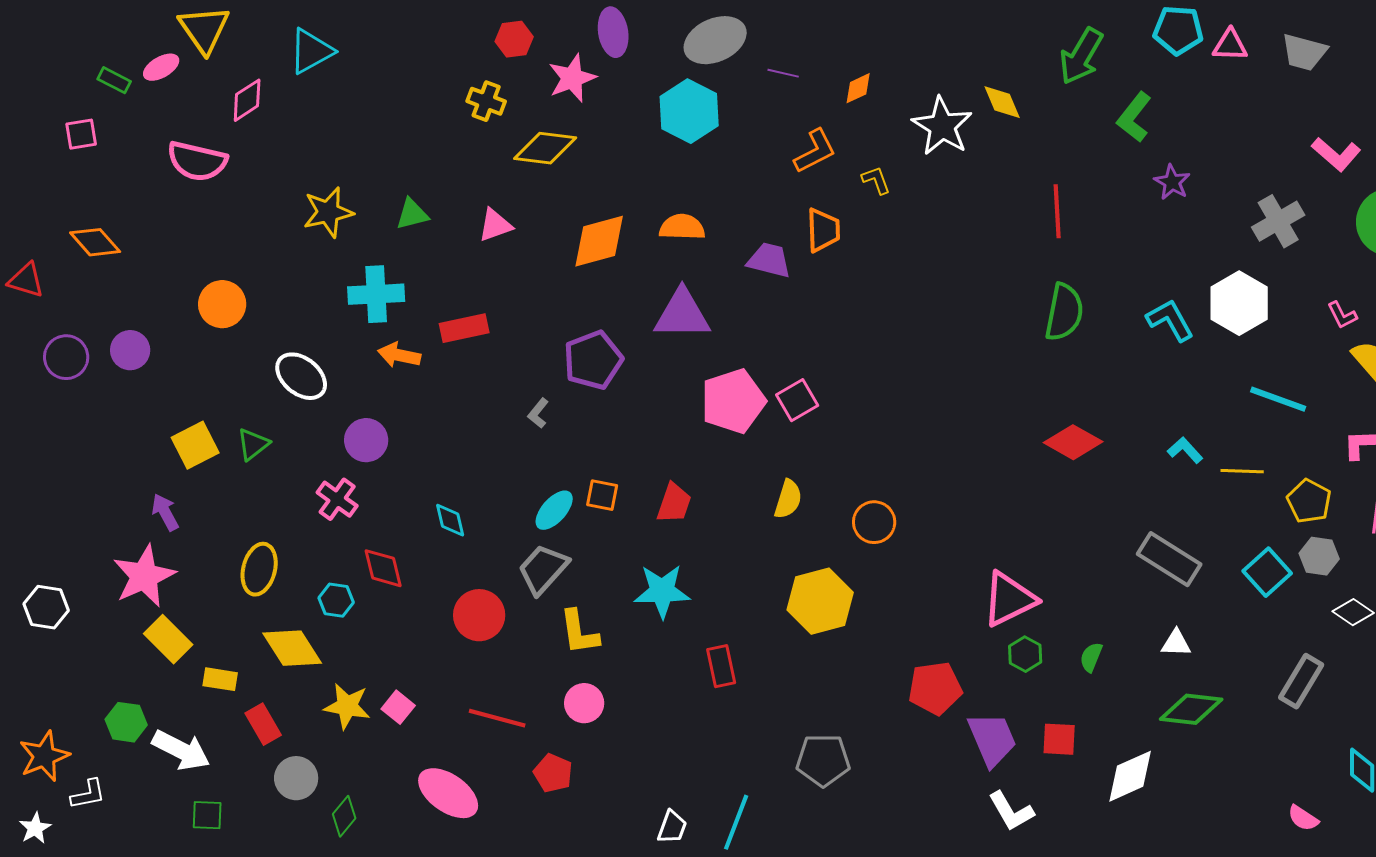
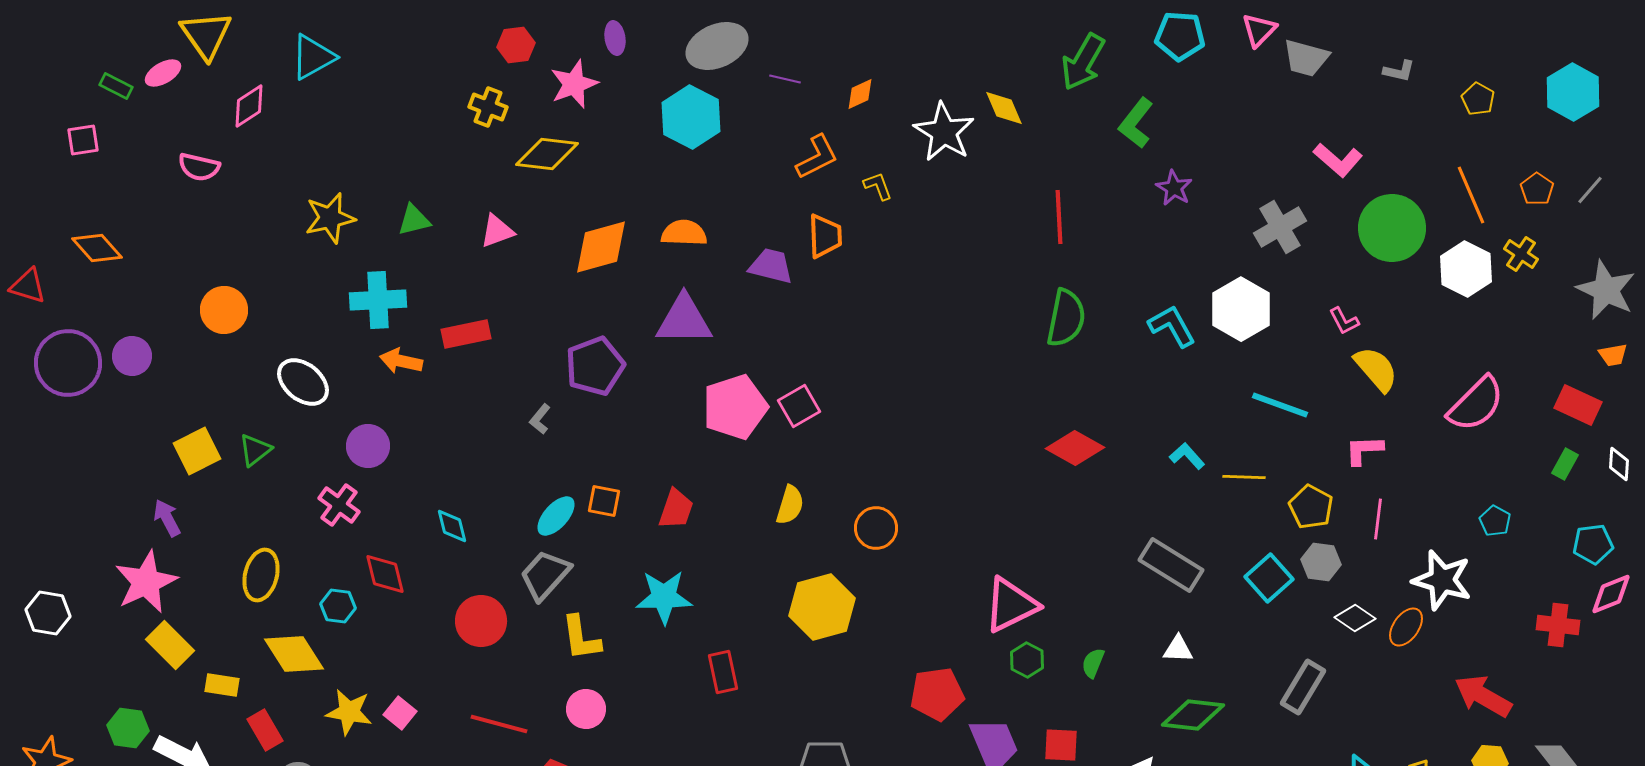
purple ellipse: (613, 32) -> (615, 38), size x0.7
pink triangle: (1230, 45) -> (1259, 30), moved, turned -48
pink semicircle: (197, 161) -> (199, 167), size x0.7
purple circle: (66, 357) -> (68, 363), size x1.5

